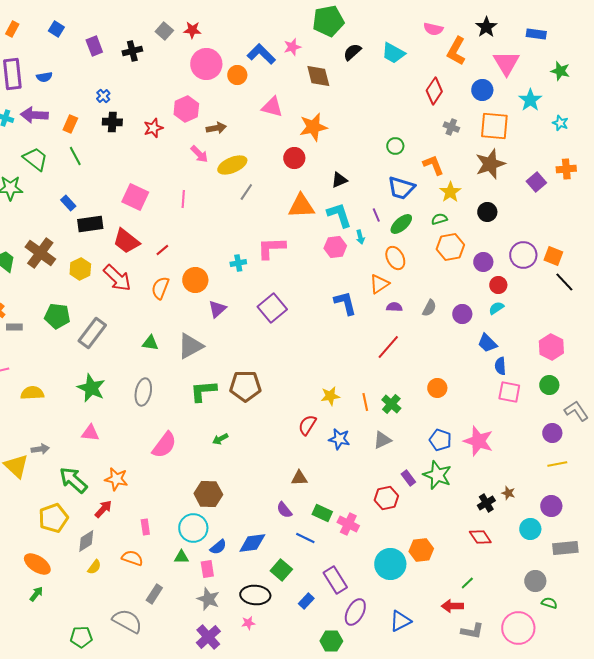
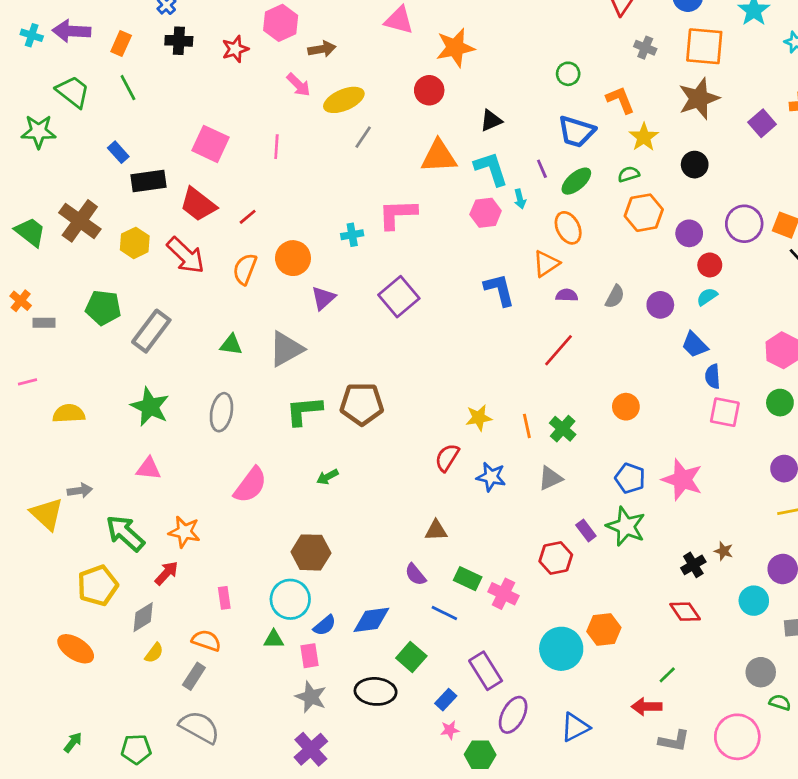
green arrow: (36, 594) -> (73, 742), moved
gray rectangle: (154, 594) -> (194, 676), moved
pink star: (248, 623) -> (450, 730), moved

